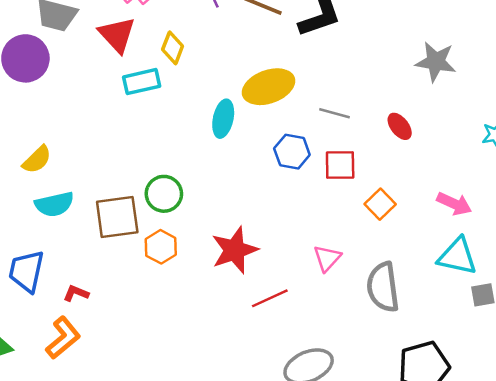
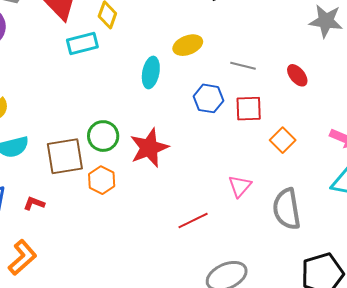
yellow ellipse: (269, 87) -> (188, 45), size x0.7
red star: (235, 250) -> (149, 148), moved
red L-shape: (76, 293) -> (34, 203), moved

